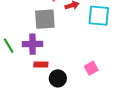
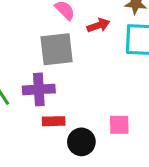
pink square: (91, 68) -> (119, 125), moved, turned 32

